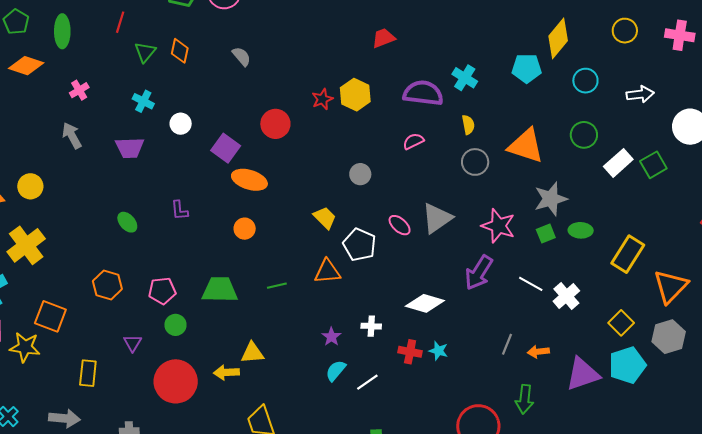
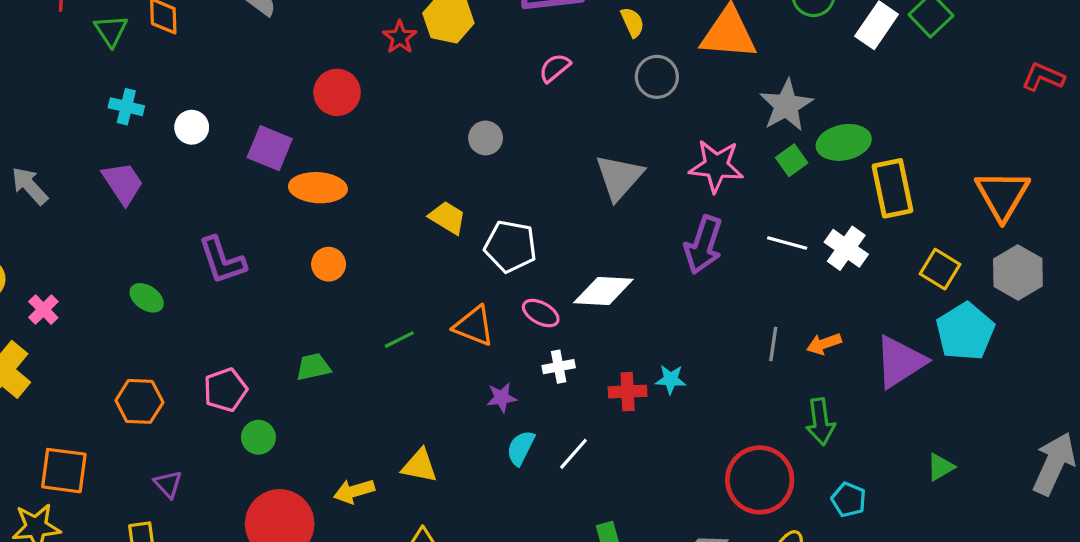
pink cross: (79, 90) -> (43, 310), moved
purple trapezoid: (130, 148) -> (123, 183), turned -108
purple L-shape: (179, 210) -> (222, 260), size x1.6
pink ellipse: (400, 225) -> (541, 313), moved
green ellipse: (581, 230) -> (844, 142), size x1.4
yellow rectangle: (628, 254) -> (893, 188), moved, turned -30
orange triangle: (327, 272) -> (474, 326), moved, turned 40
green trapezoid: (220, 290) -> (313, 367), size x0.6
white diamond: (425, 303) -> (603, 291), moved
purple star: (331, 337) -> (502, 398), turned -30
purple triangle: (133, 343) -> (168, 484), moved
yellow triangle: (252, 353) -> (420, 466), moved, turned 30

